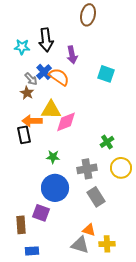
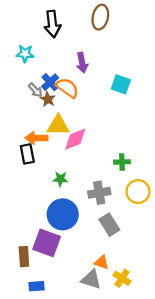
black arrow: (46, 40) -> (52, 24), moved
brown star: (27, 93) -> (48, 99), moved
green cross: (107, 142) -> (122, 162), turned 32
purple square: (41, 213) -> (47, 243), size x1.4
yellow cross: (107, 244) -> (122, 278), turned 35

